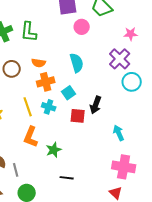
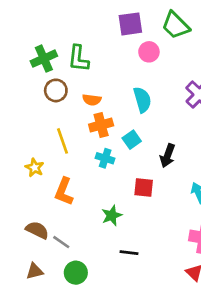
brown circle: (12, 69) -> (56, 90), moved
yellow line: (28, 107) -> (63, 141), moved
red square: (78, 116) -> (144, 188), moved
orange L-shape: (31, 137) -> (64, 192), moved
gray line: (16, 170) -> (61, 242), turned -40

